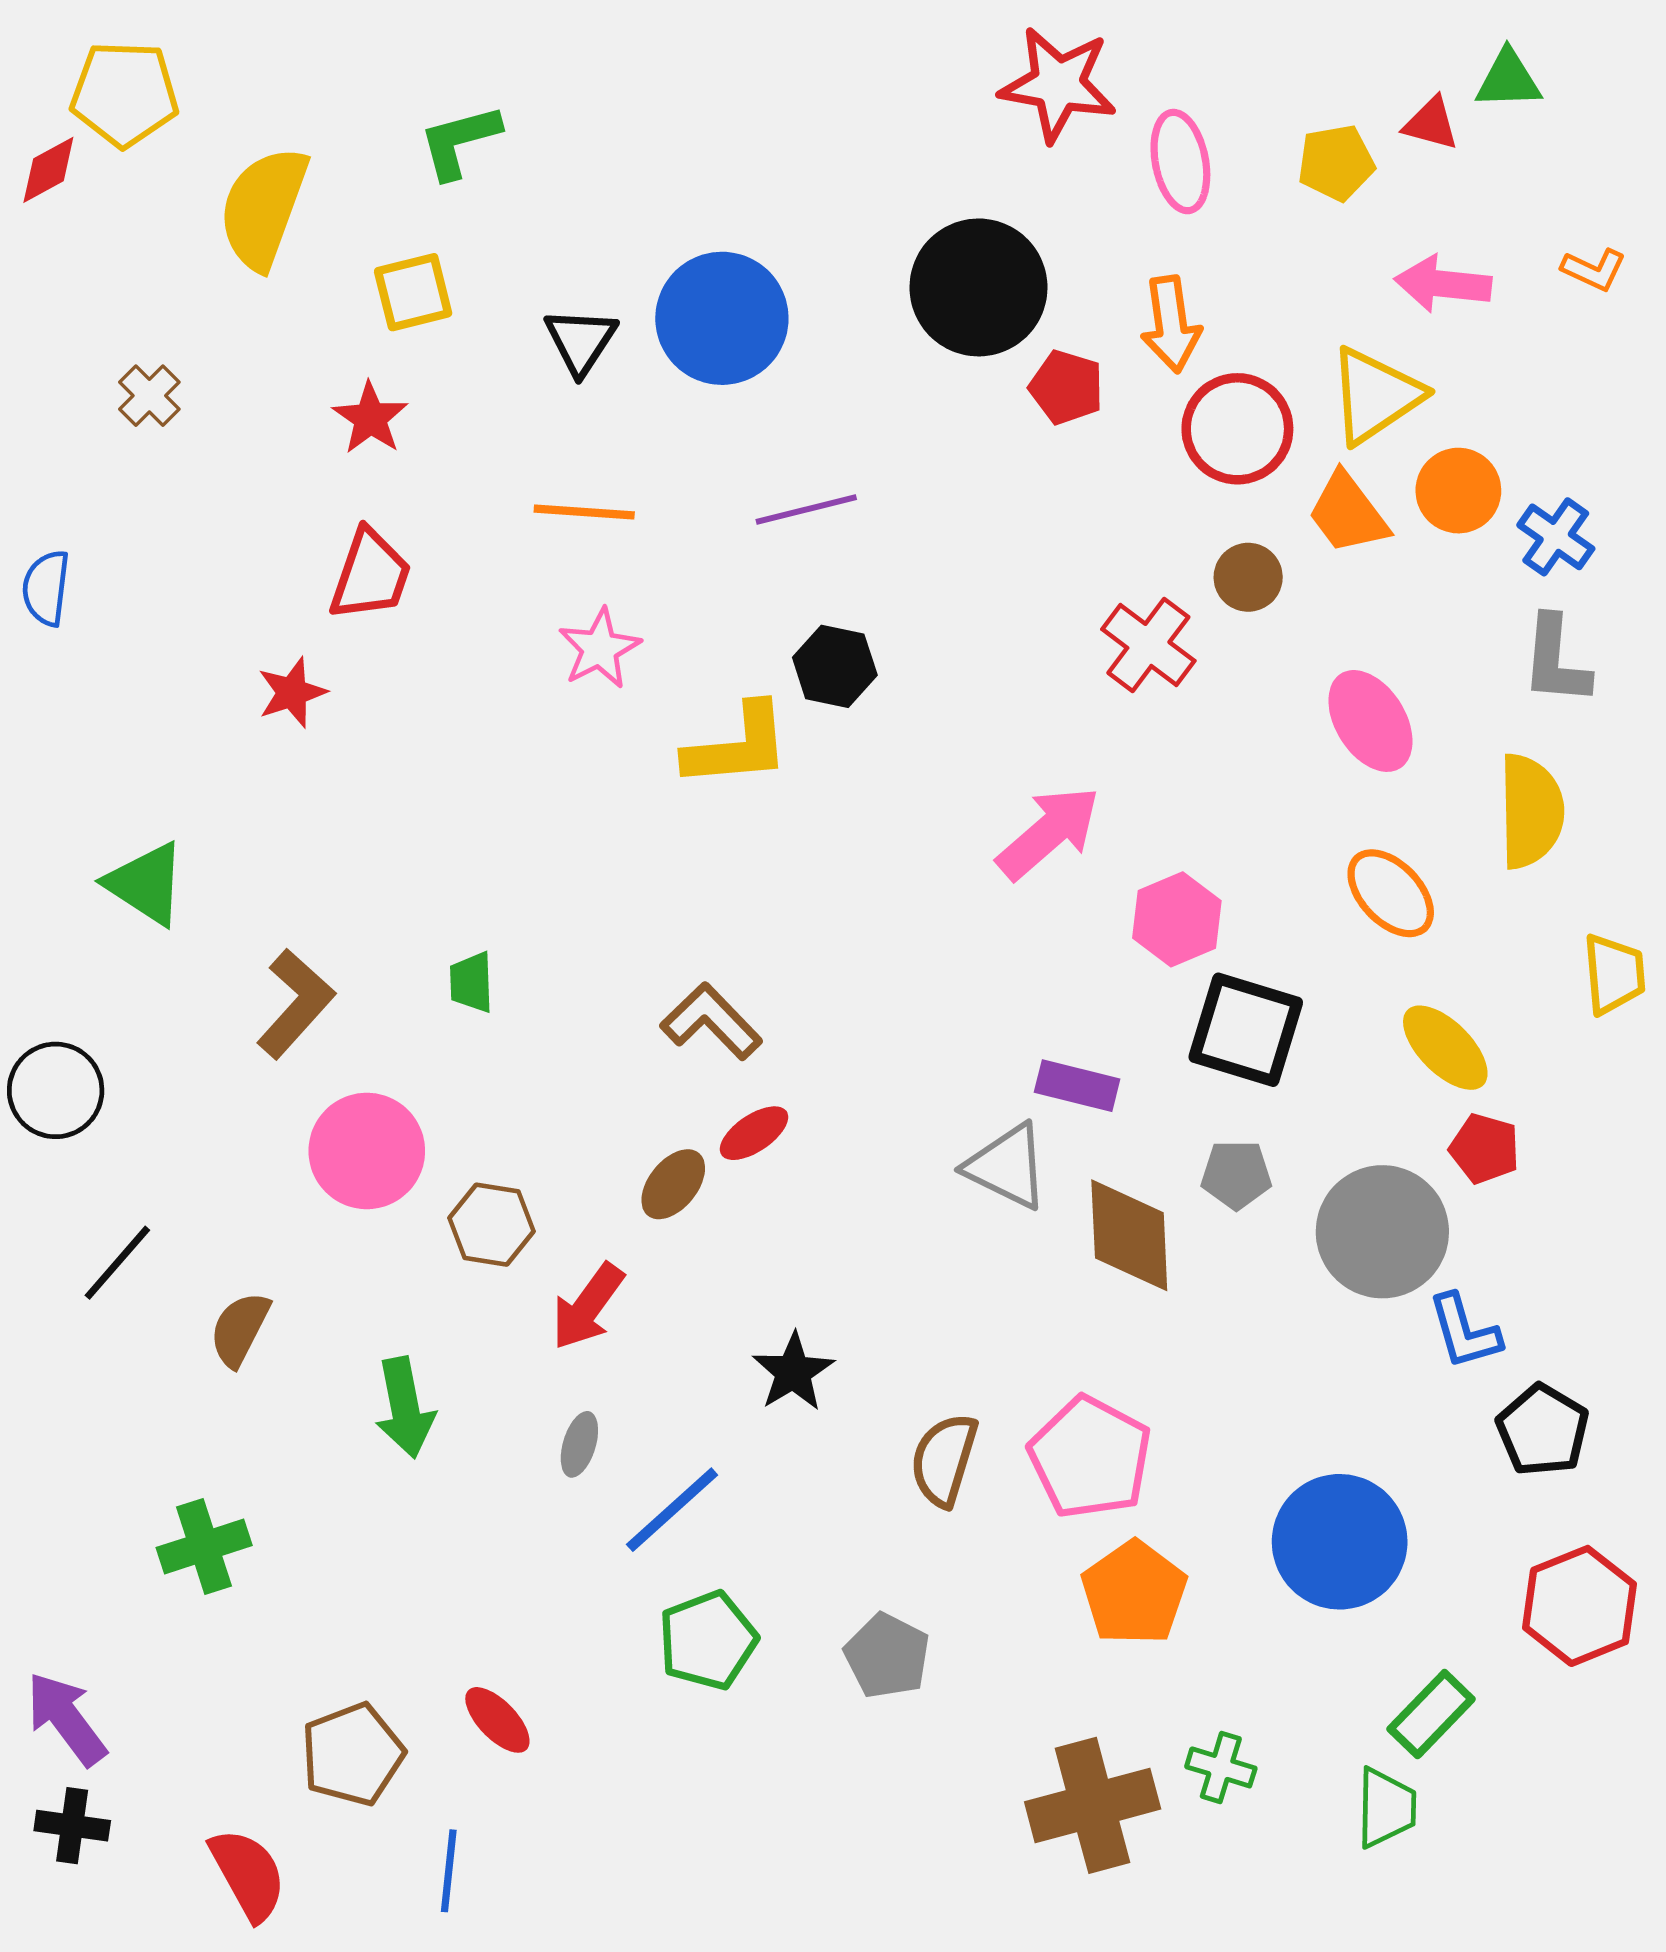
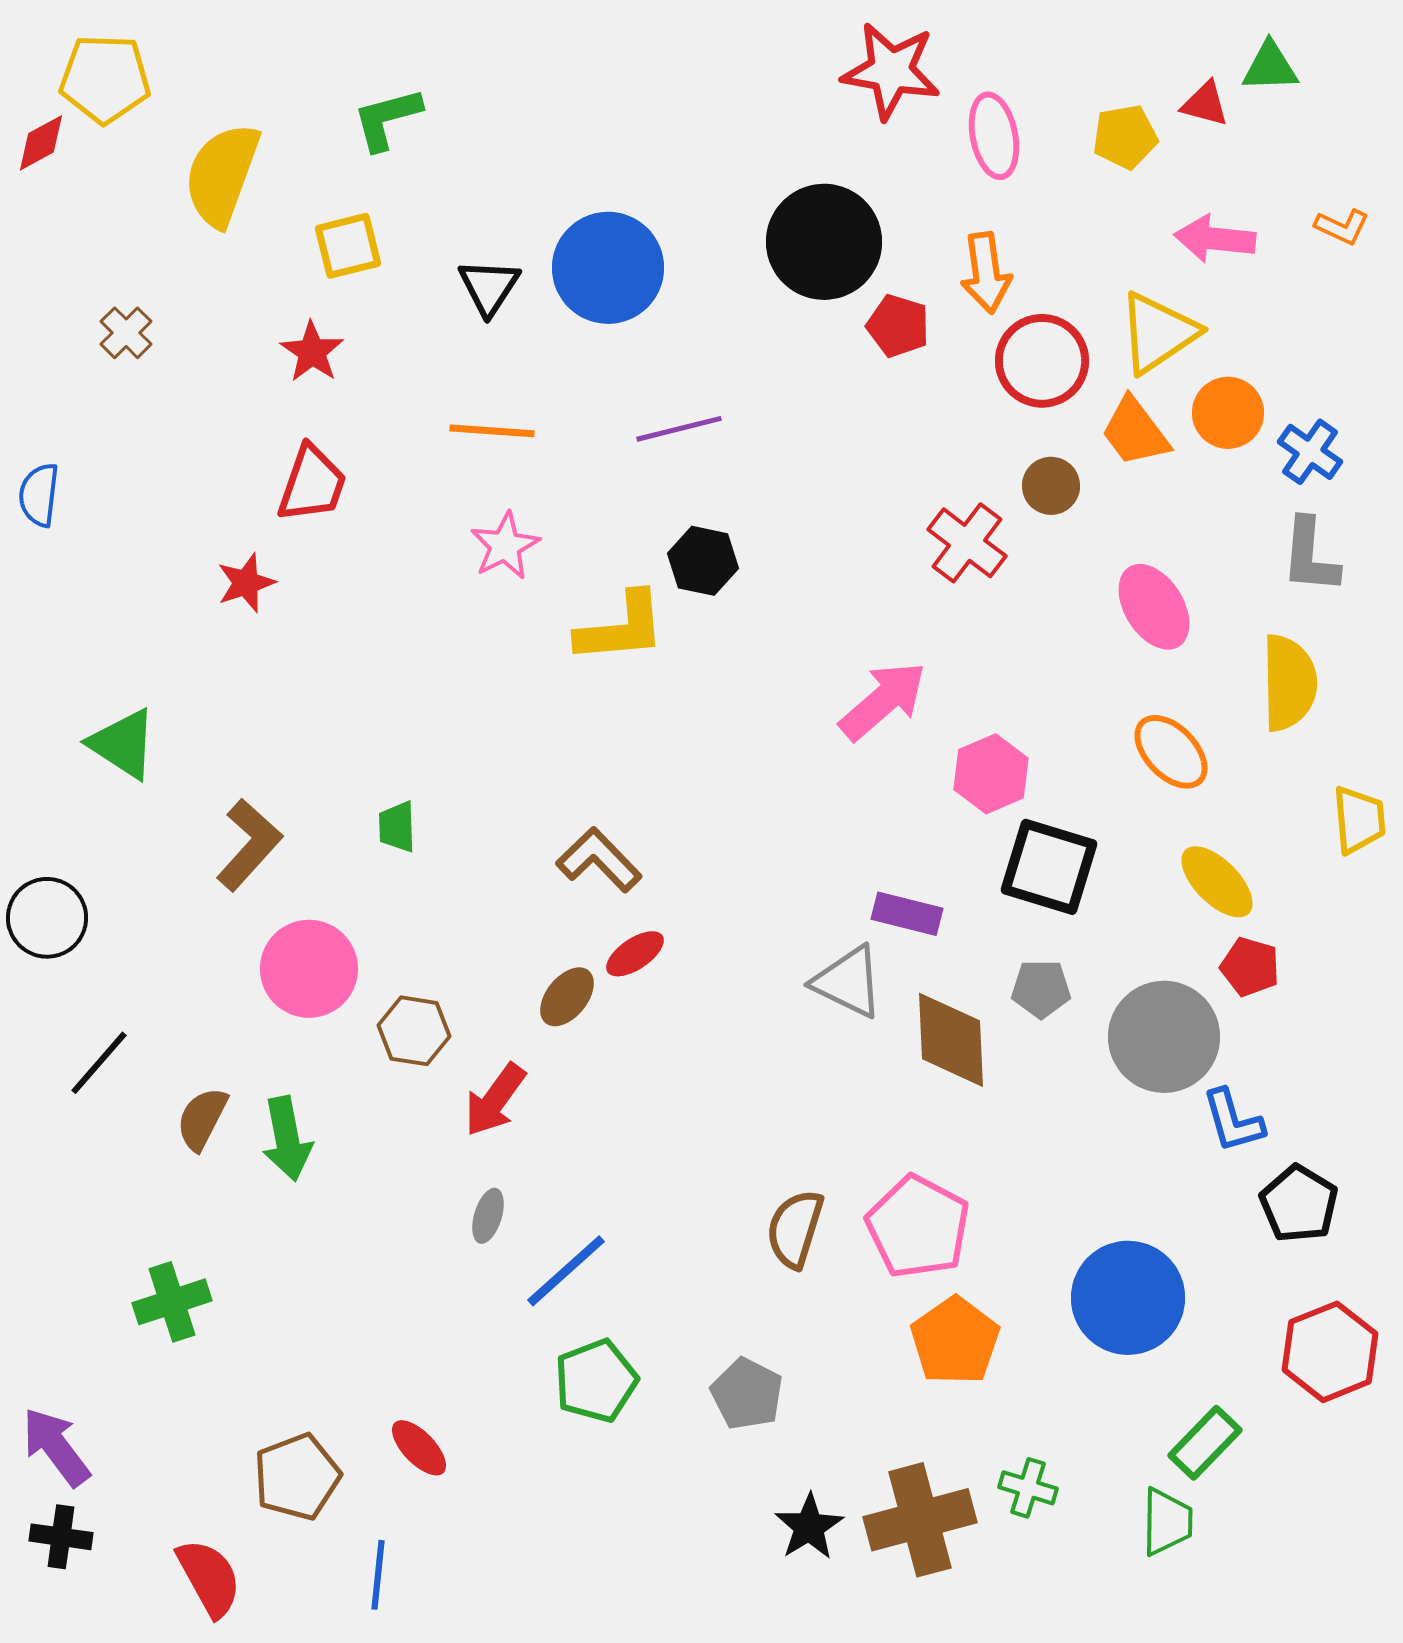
black star: (793, 1372) -> (809, 1527), moved
green arrow: (405, 1408) -> (287, 1139), moved

